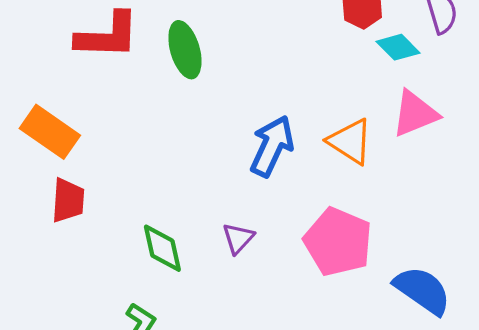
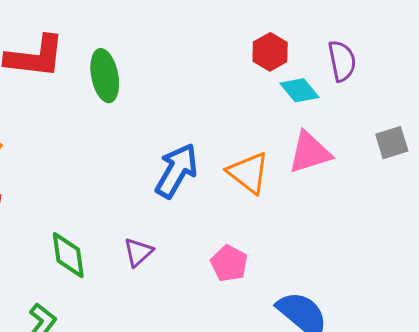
pink pentagon: (338, 242) -> (229, 263), size x0.6

